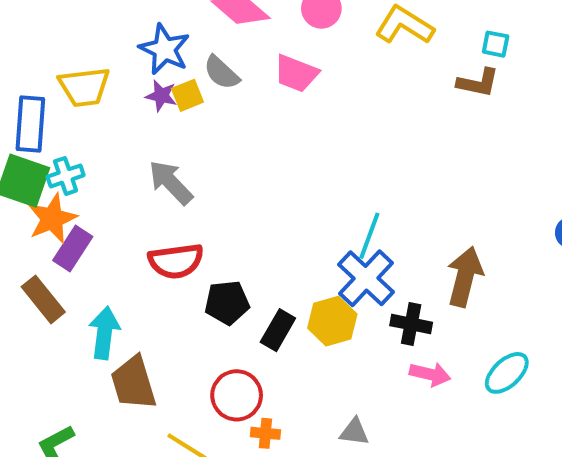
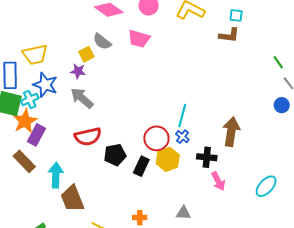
blue star: (165, 49) -> (45, 85), moved
purple star: (161, 96) -> (78, 71), moved
blue cross: (366, 278) -> (182, 137), size x0.5
cyan ellipse: (507, 373) -> (266, 186), moved
pink arrow: (430, 374) -> (218, 181), turned 54
red circle: (237, 395) -> (156, 138), moved

